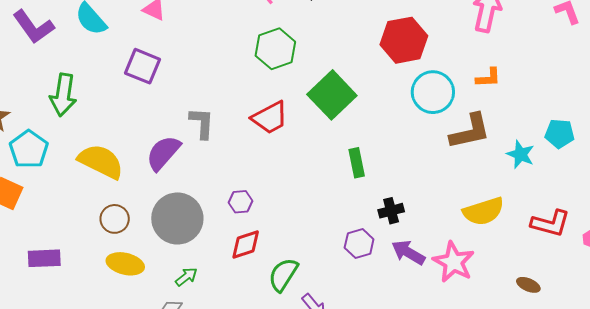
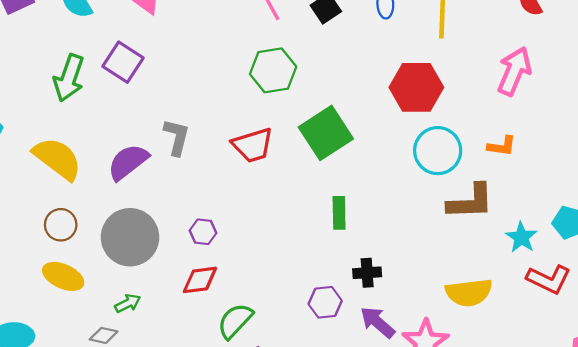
green arrow: (63, 95) -> (69, 78), moved
red L-shape: (550, 223) -> (549, 279), moved

